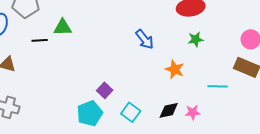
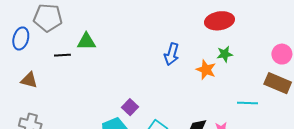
blue arrow: (145, 39) -> (172, 54), turned 55
orange star: (175, 69) -> (206, 70), moved

